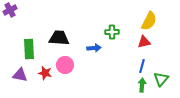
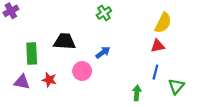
green cross: (112, 32) -> (104, 13), moved, turned -32
blue arrow: (94, 48) -> (103, 52), turned -32
pink circle: (65, 65) -> (82, 71), moved
green arrow: (142, 85) -> (137, 93), moved

